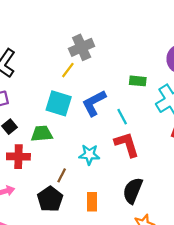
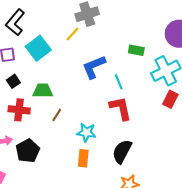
cyan square: (59, 103) -> (38, 48), moved, turned 30
cyan star: (89, 155) -> (86, 132), moved
brown line: (62, 175) -> (57, 115), moved
black pentagon: (50, 199) -> (28, 151), moved

